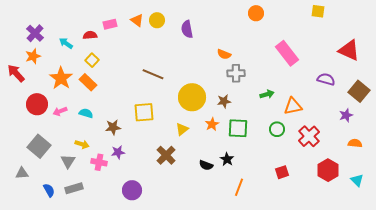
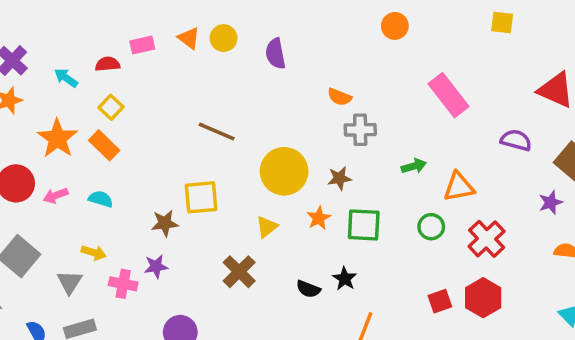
brown star: (113, 127) -> (165, 223), moved
red hexagon: (328, 170) -> (483, 298), moved

